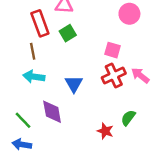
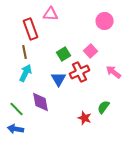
green square: (68, 33) -> (64, 54), moved
pink square: (112, 50) -> (91, 51), turned 32
red cross: (114, 75) -> (80, 72), moved
cyan arrow: (34, 77) -> (26, 73), turned 108

